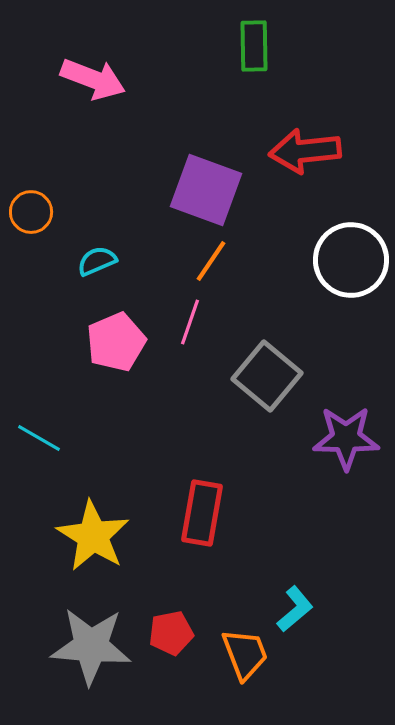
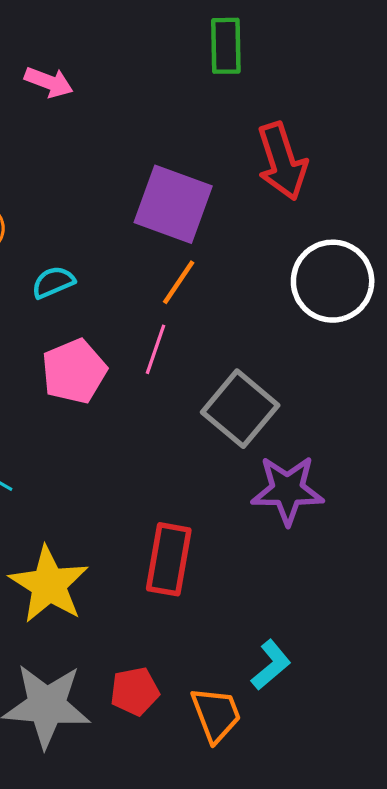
pink arrow: (93, 79) -> (49, 82), size x0.7
red arrow: (305, 151) -> (282, 161), turned -102
purple star: (346, 438) -> (287, 490), moved

